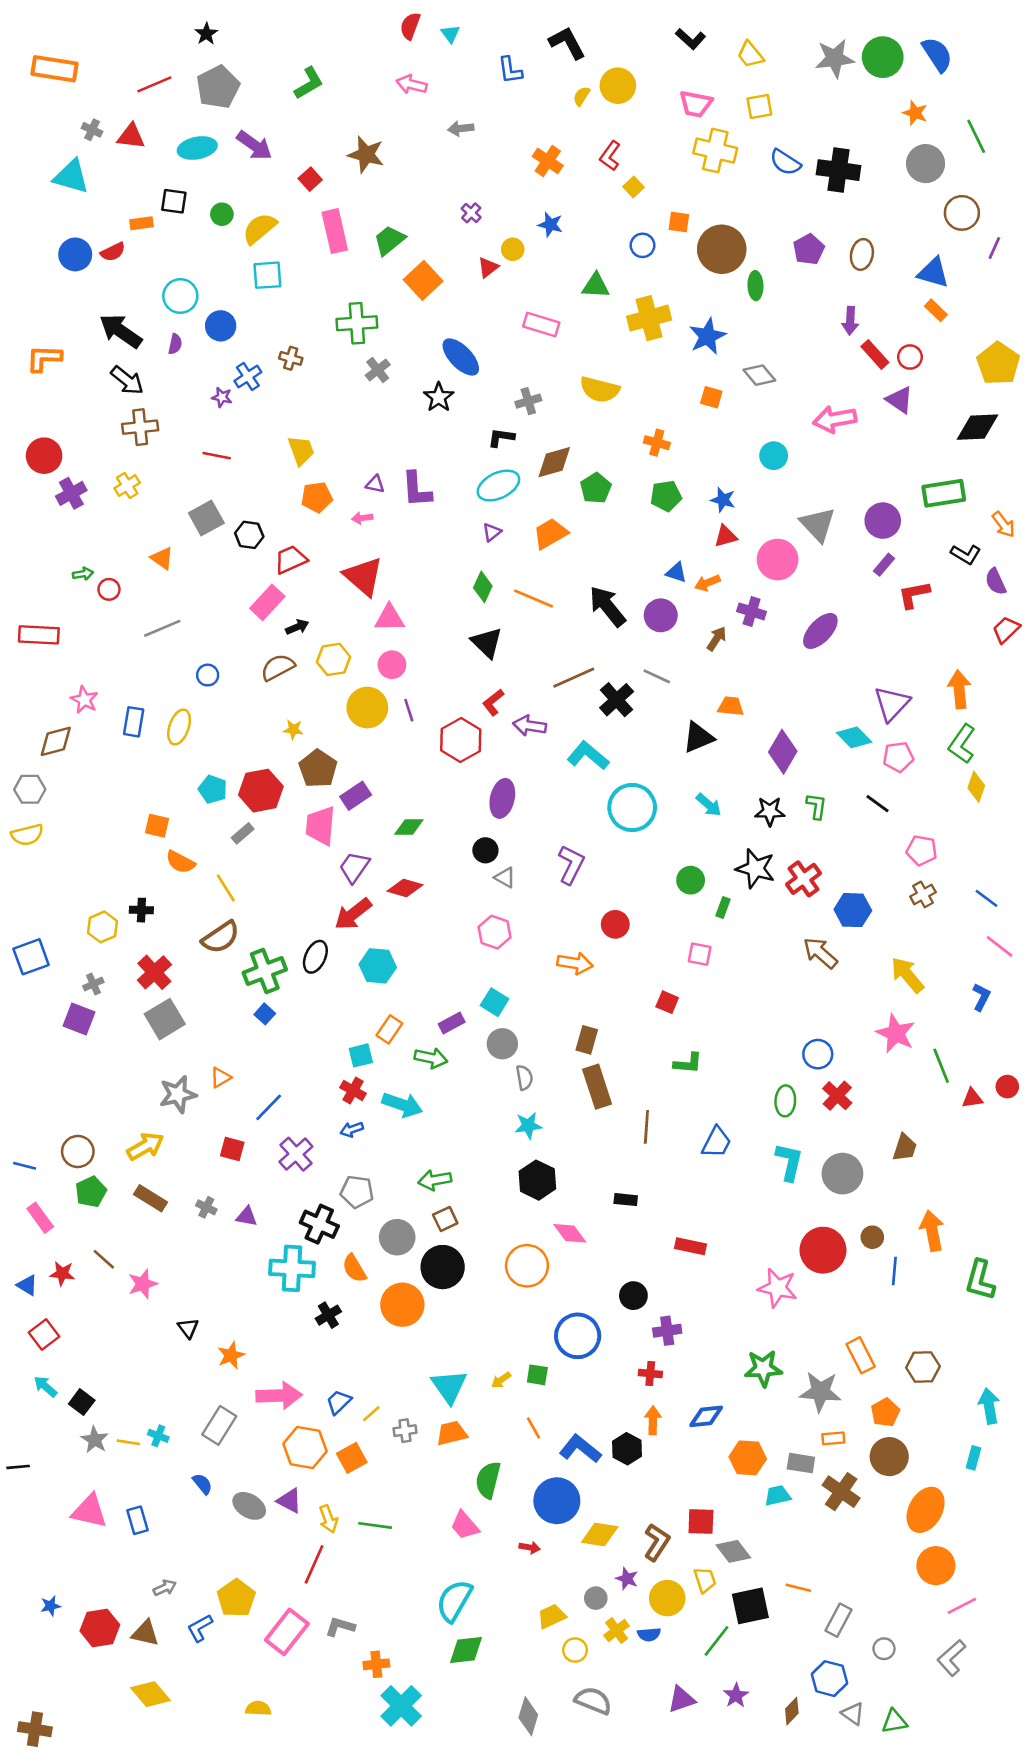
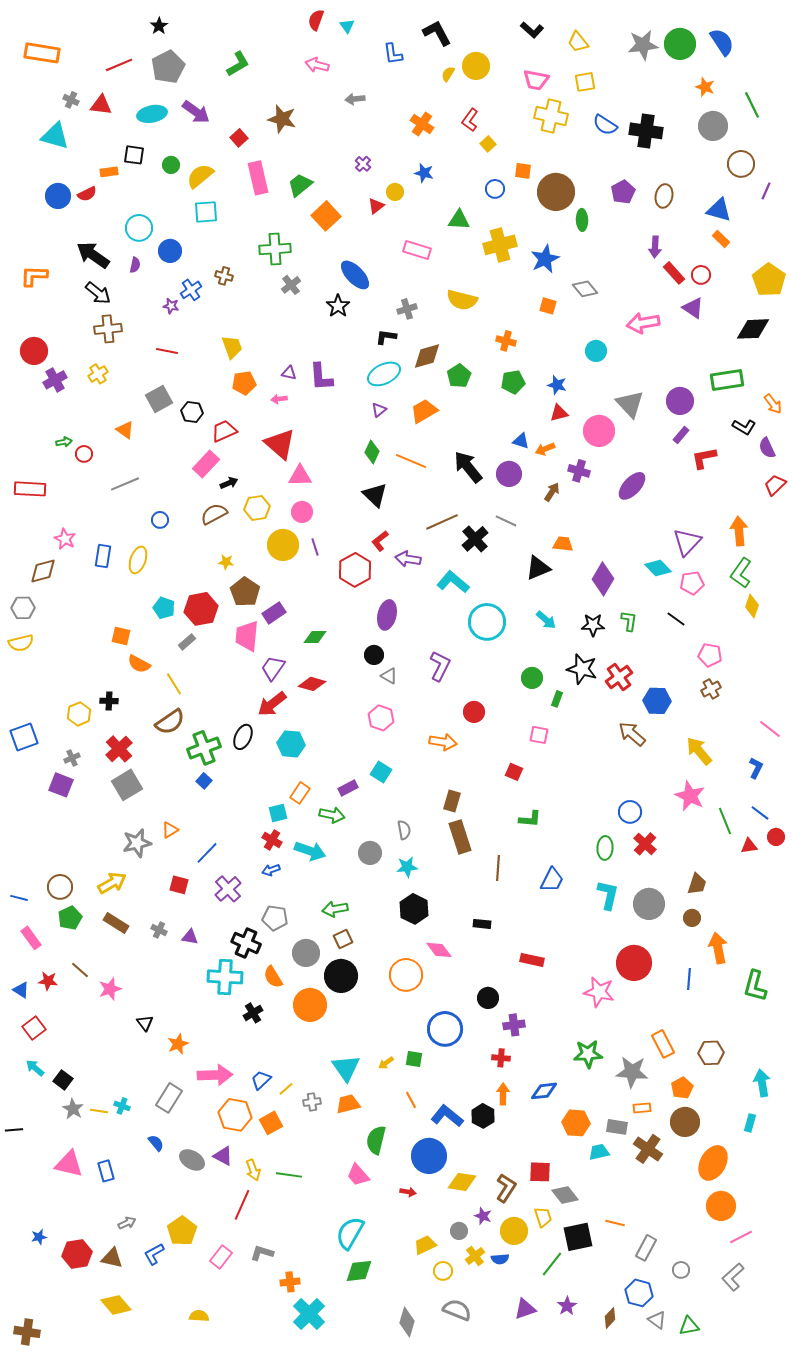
blue line: (987, 898) -> (760, 813), moved
gray circle: (502, 1044) -> (370, 853), moved
brown circle: (872, 1237) -> (692, 918), moved
pink rectangle: (287, 1632) -> (221, 1257), size x0.7

